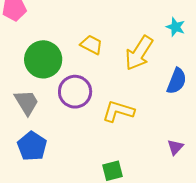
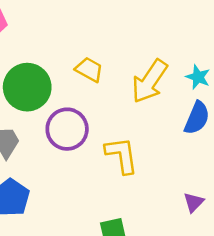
cyan star: (176, 27) -> (198, 77), moved
yellow L-shape: (118, 111) -> (122, 155), turned 64

